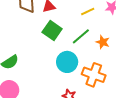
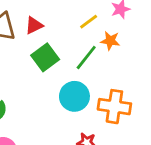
green square: (52, 30) -> (45, 57), turned 30
orange star: (103, 42) -> (110, 41), moved

